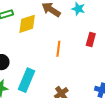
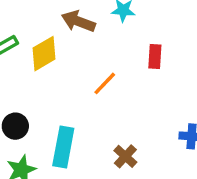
orange line: (58, 49) -> (105, 83), turned 49

